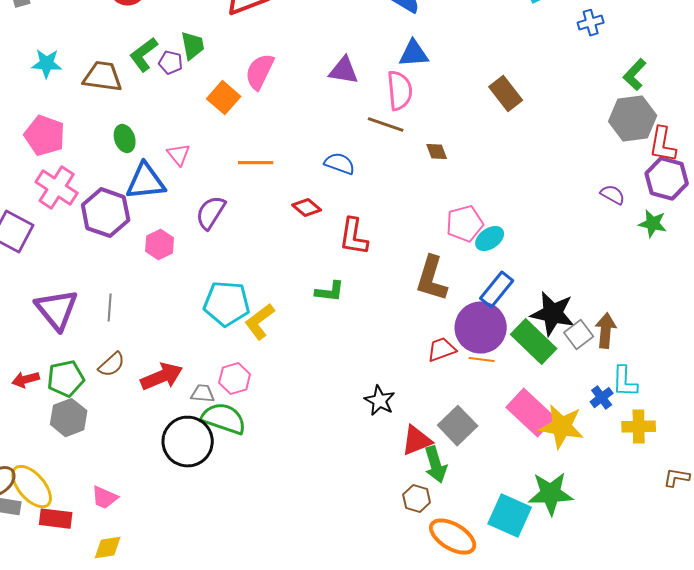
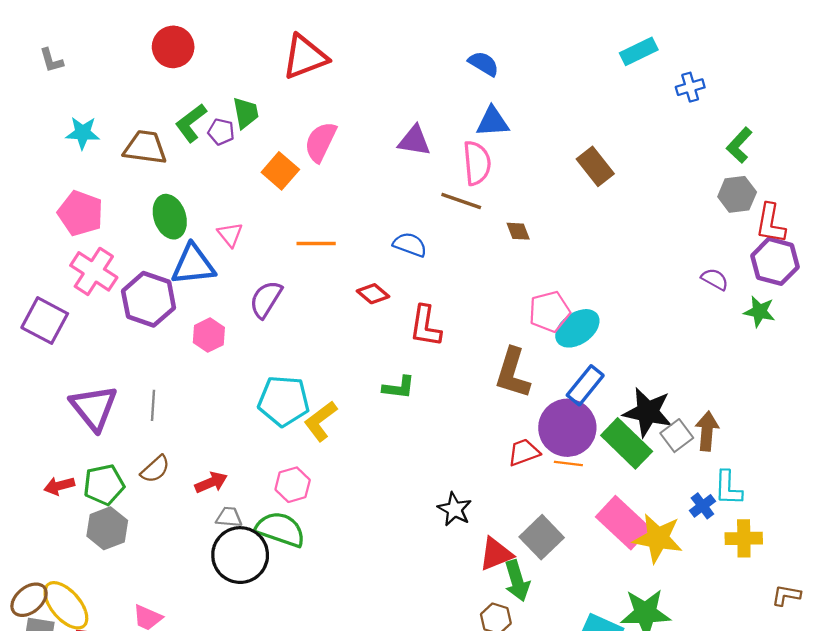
gray hexagon: (633, 119) -> (737, 194), size x0.7
green ellipse: (125, 139) -> (170, 217), size x1.4
cyan ellipse: (490, 239) -> (577, 328), size x1.4
red arrow: (162, 377) -> (211, 482), size x0.7
gray trapezoid: (203, 394) -> (229, 517), moved

